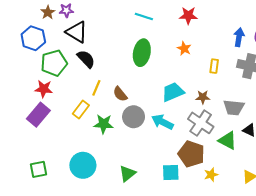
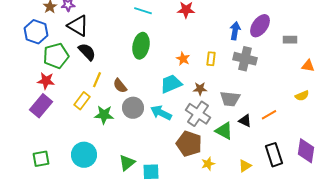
orange star: (184, 49) -> (183, 59), moved
cyan square: (171, 173) -> (151, 172), moved

